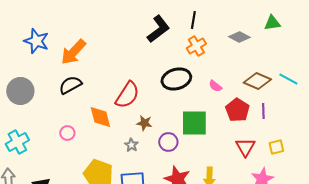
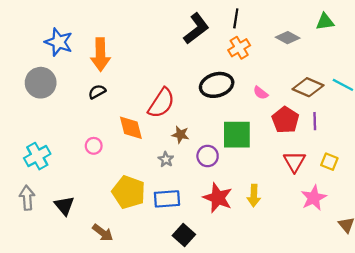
orange arrow: (73, 52) -> (100, 54), turned -44
black semicircle: (70, 85) -> (97, 92), size x0.7
gray circle: (20, 91) -> (41, 83), moved
yellow square: (276, 147) -> (329, 162), turned 35

